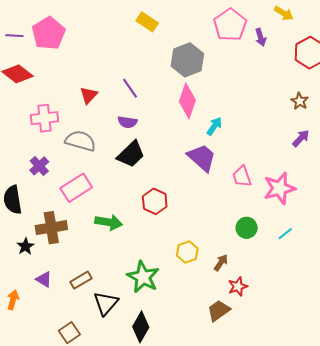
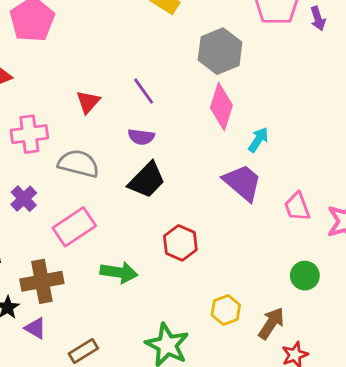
brown arrow: (221, 263) -> (271, 323), size x1.4
purple triangle: (44, 279) -> (35, 328), moved

